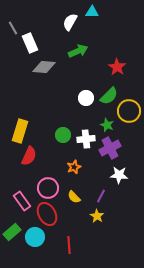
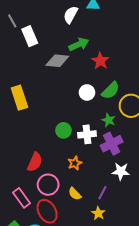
gray diamond: (44, 67) -> (57, 61), moved
red star: (117, 67) -> (100, 61), moved
yellow rectangle: (20, 131) -> (19, 98), moved, turned -35
red semicircle: (29, 156) -> (35, 162), moved

